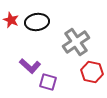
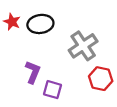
purple L-shape: (30, 66) -> (33, 72), turned -110

